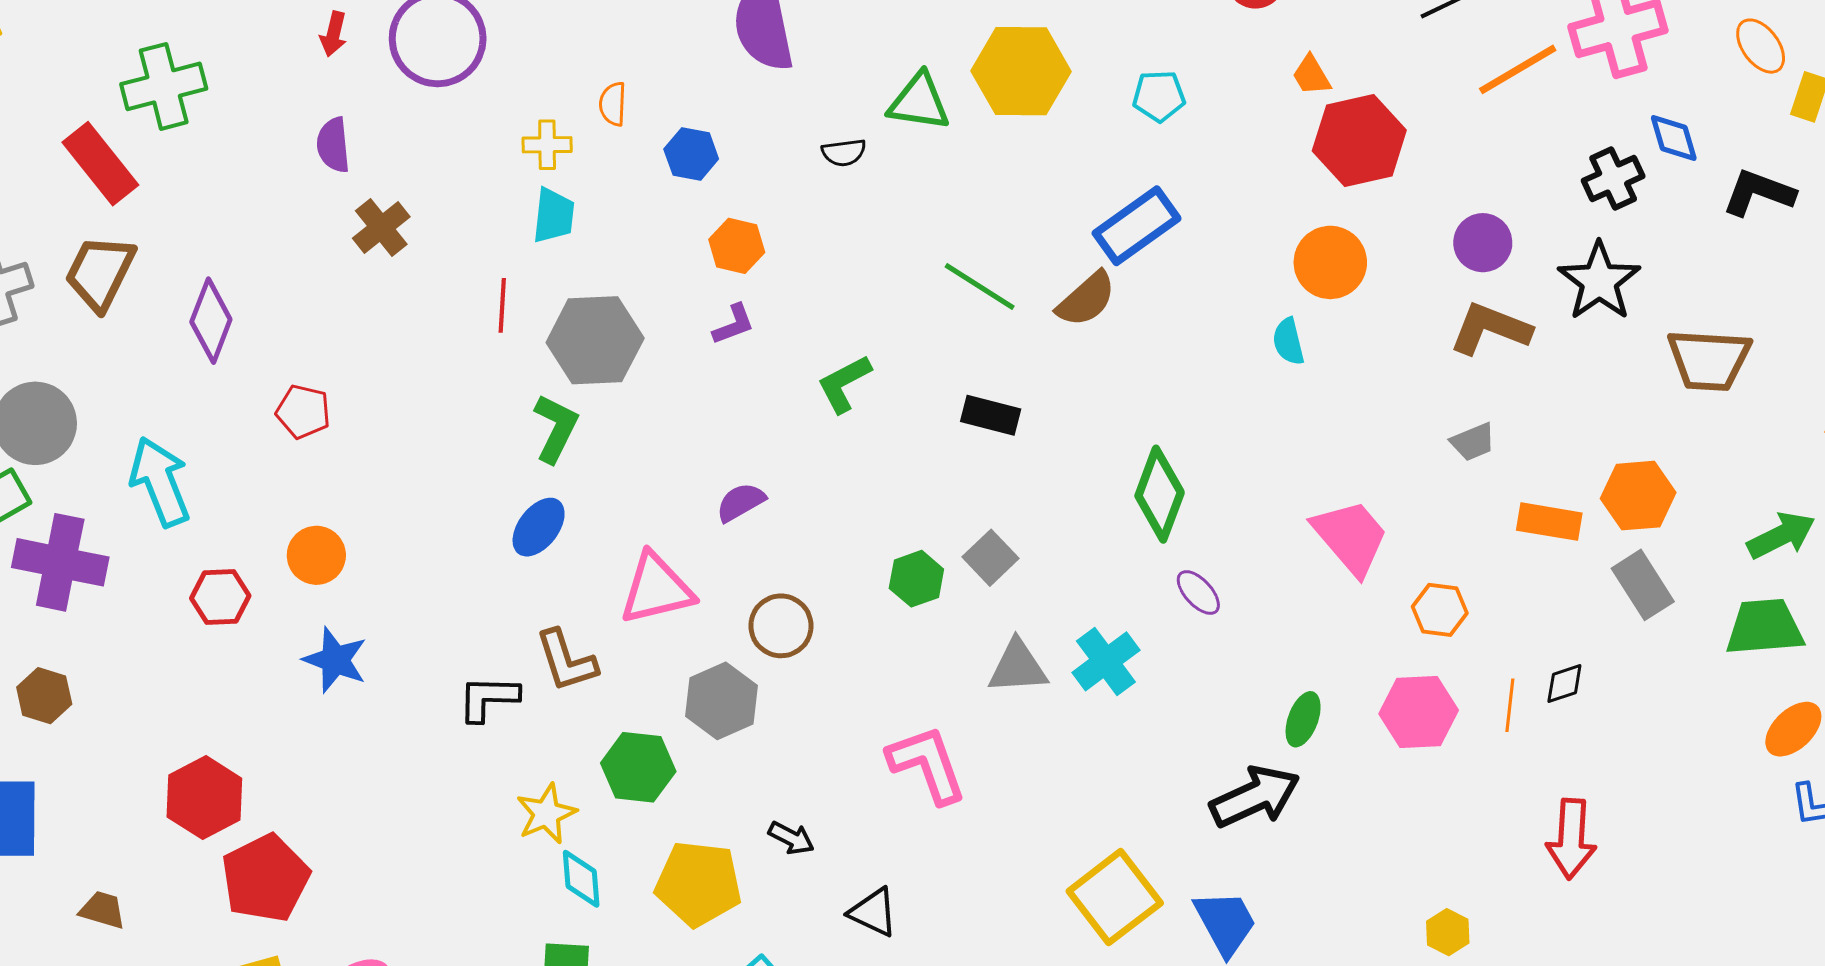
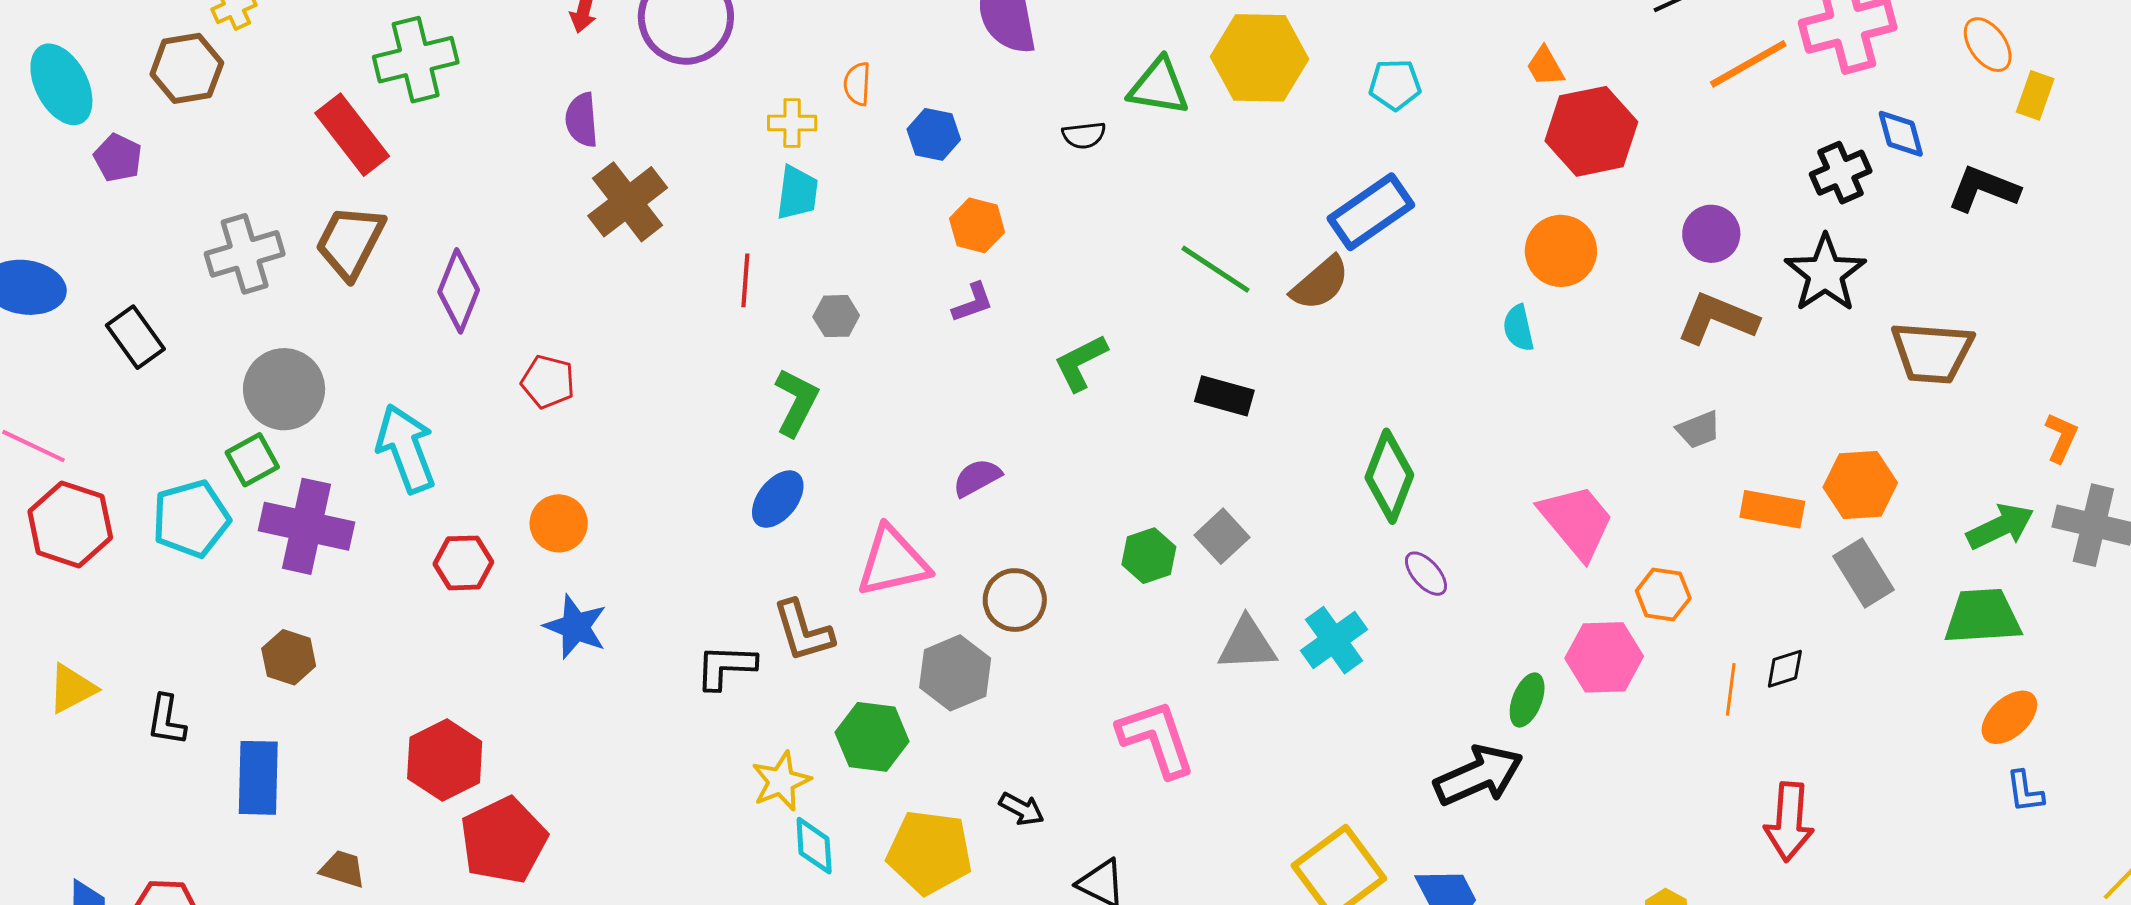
brown cross: (381, 227) -> (628, 202), size x1.4
gray hexagon: (595, 340) -> (836, 316), size x0.5
pink hexagon: (1419, 712) -> (1604, 657), moved

